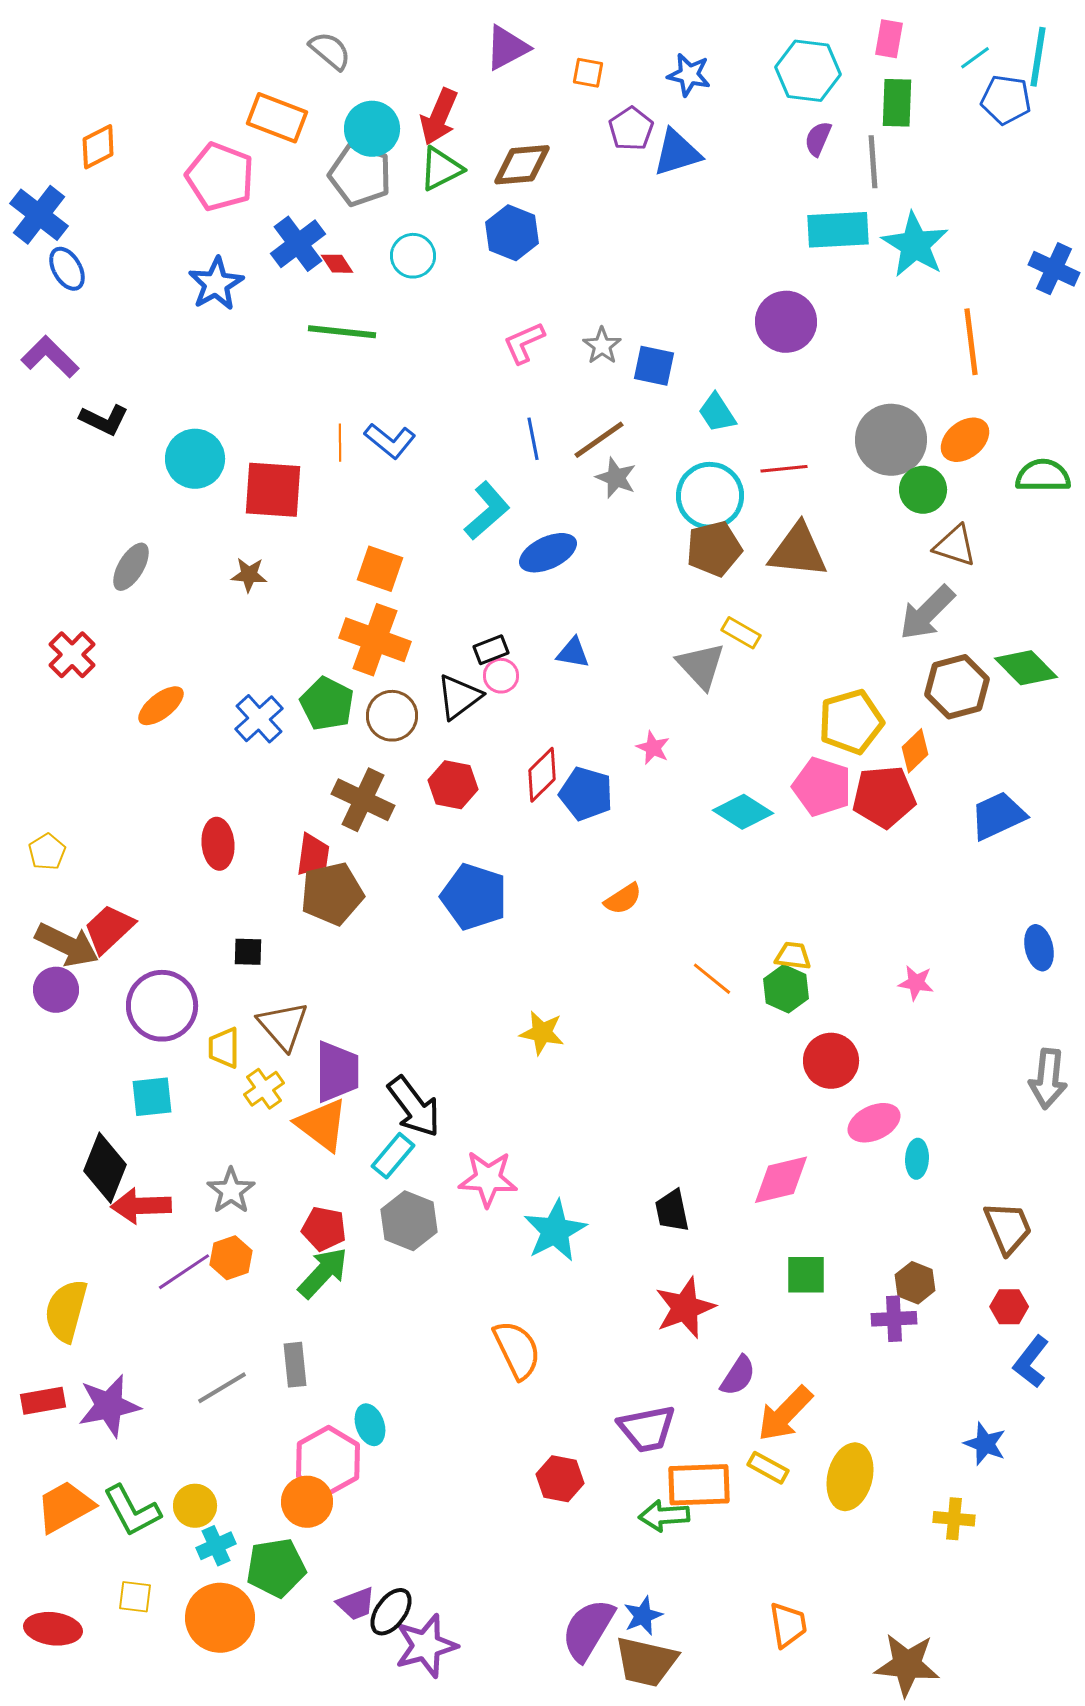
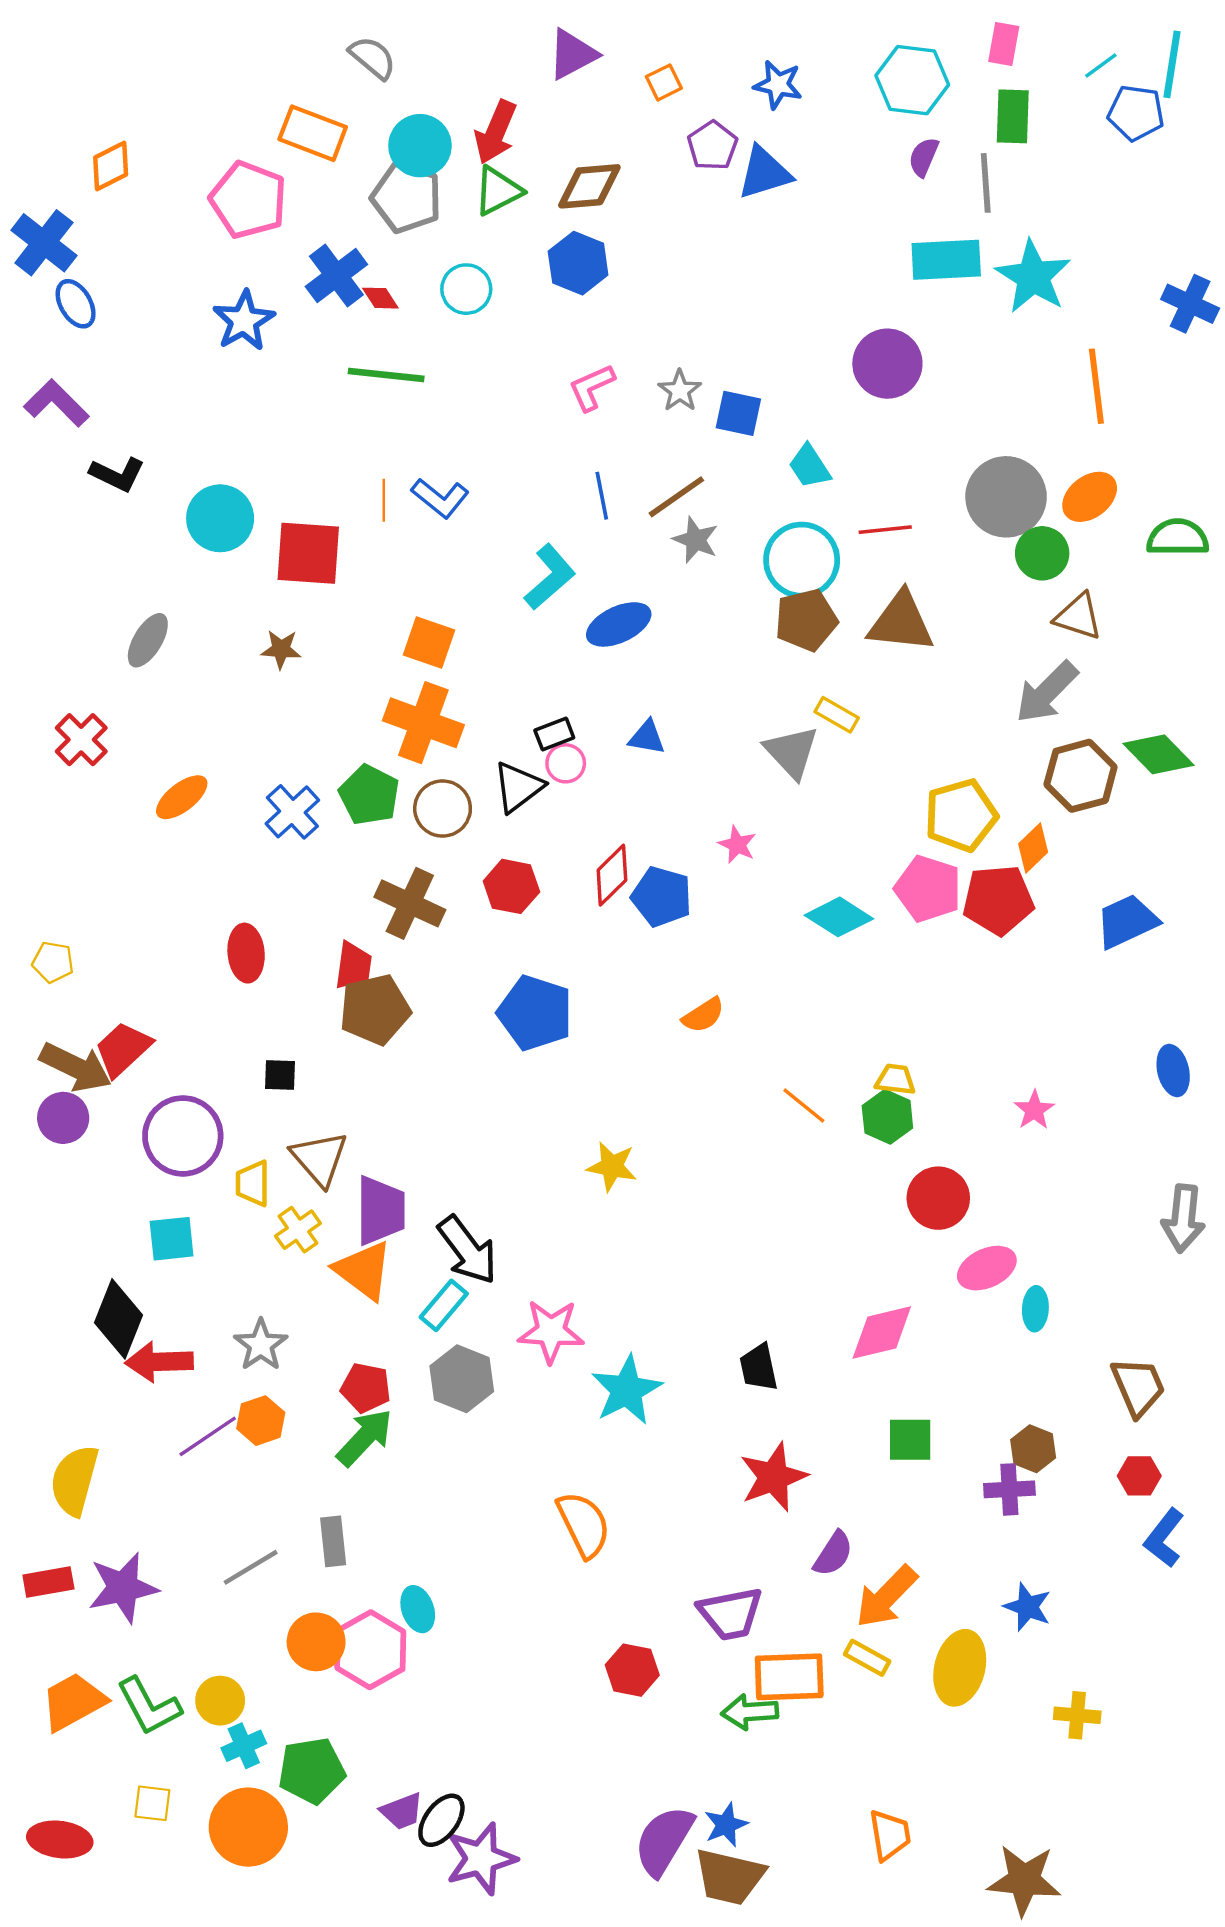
orange square: (588, 73) -> (664, 82), turned -36
yellow pentagon: (47, 852) -> (53, 962), turned -30
pink star: (916, 983) -> (1034, 1110), turned 30
blue star: (985, 1444) -> (1027, 1607), moved
orange circle: (307, 1502) -> (316, 1642), moved

